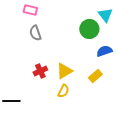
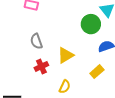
gray semicircle: (35, 33) -> (36, 41), moved
yellow triangle: (64, 71) -> (66, 55), moved

